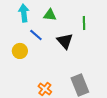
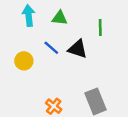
blue line: (36, 35) -> (51, 48), moved
black triangle: (65, 41) -> (78, 49), turned -30

